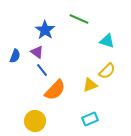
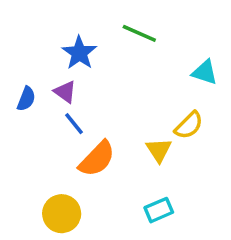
cyan triangle: (107, 41) -> (205, 72), moved
yellow triangle: (90, 85) -> (159, 150), turned -42

